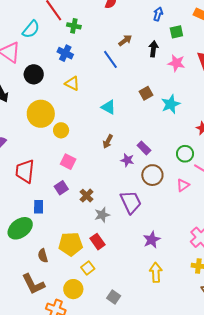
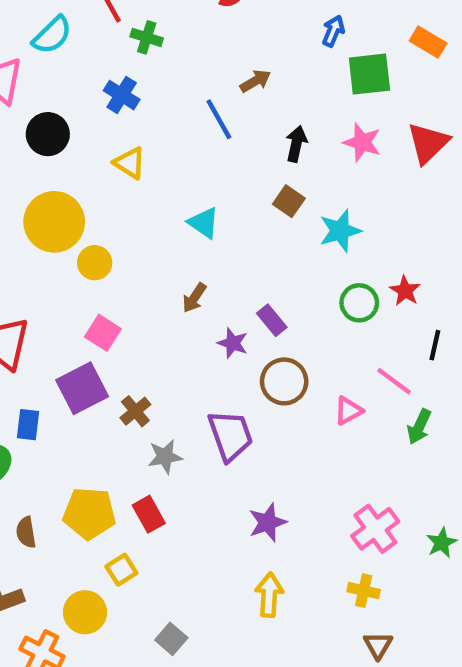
green square: (176, 32) -> (369, 74), size x1.5
black arrow: (153, 49) -> (296, 144), moved
brown square: (146, 93) -> (289, 201), turned -32
green circle: (185, 154) -> (359, 303), moved
purple square: (61, 188) -> (82, 388), size x1.6

